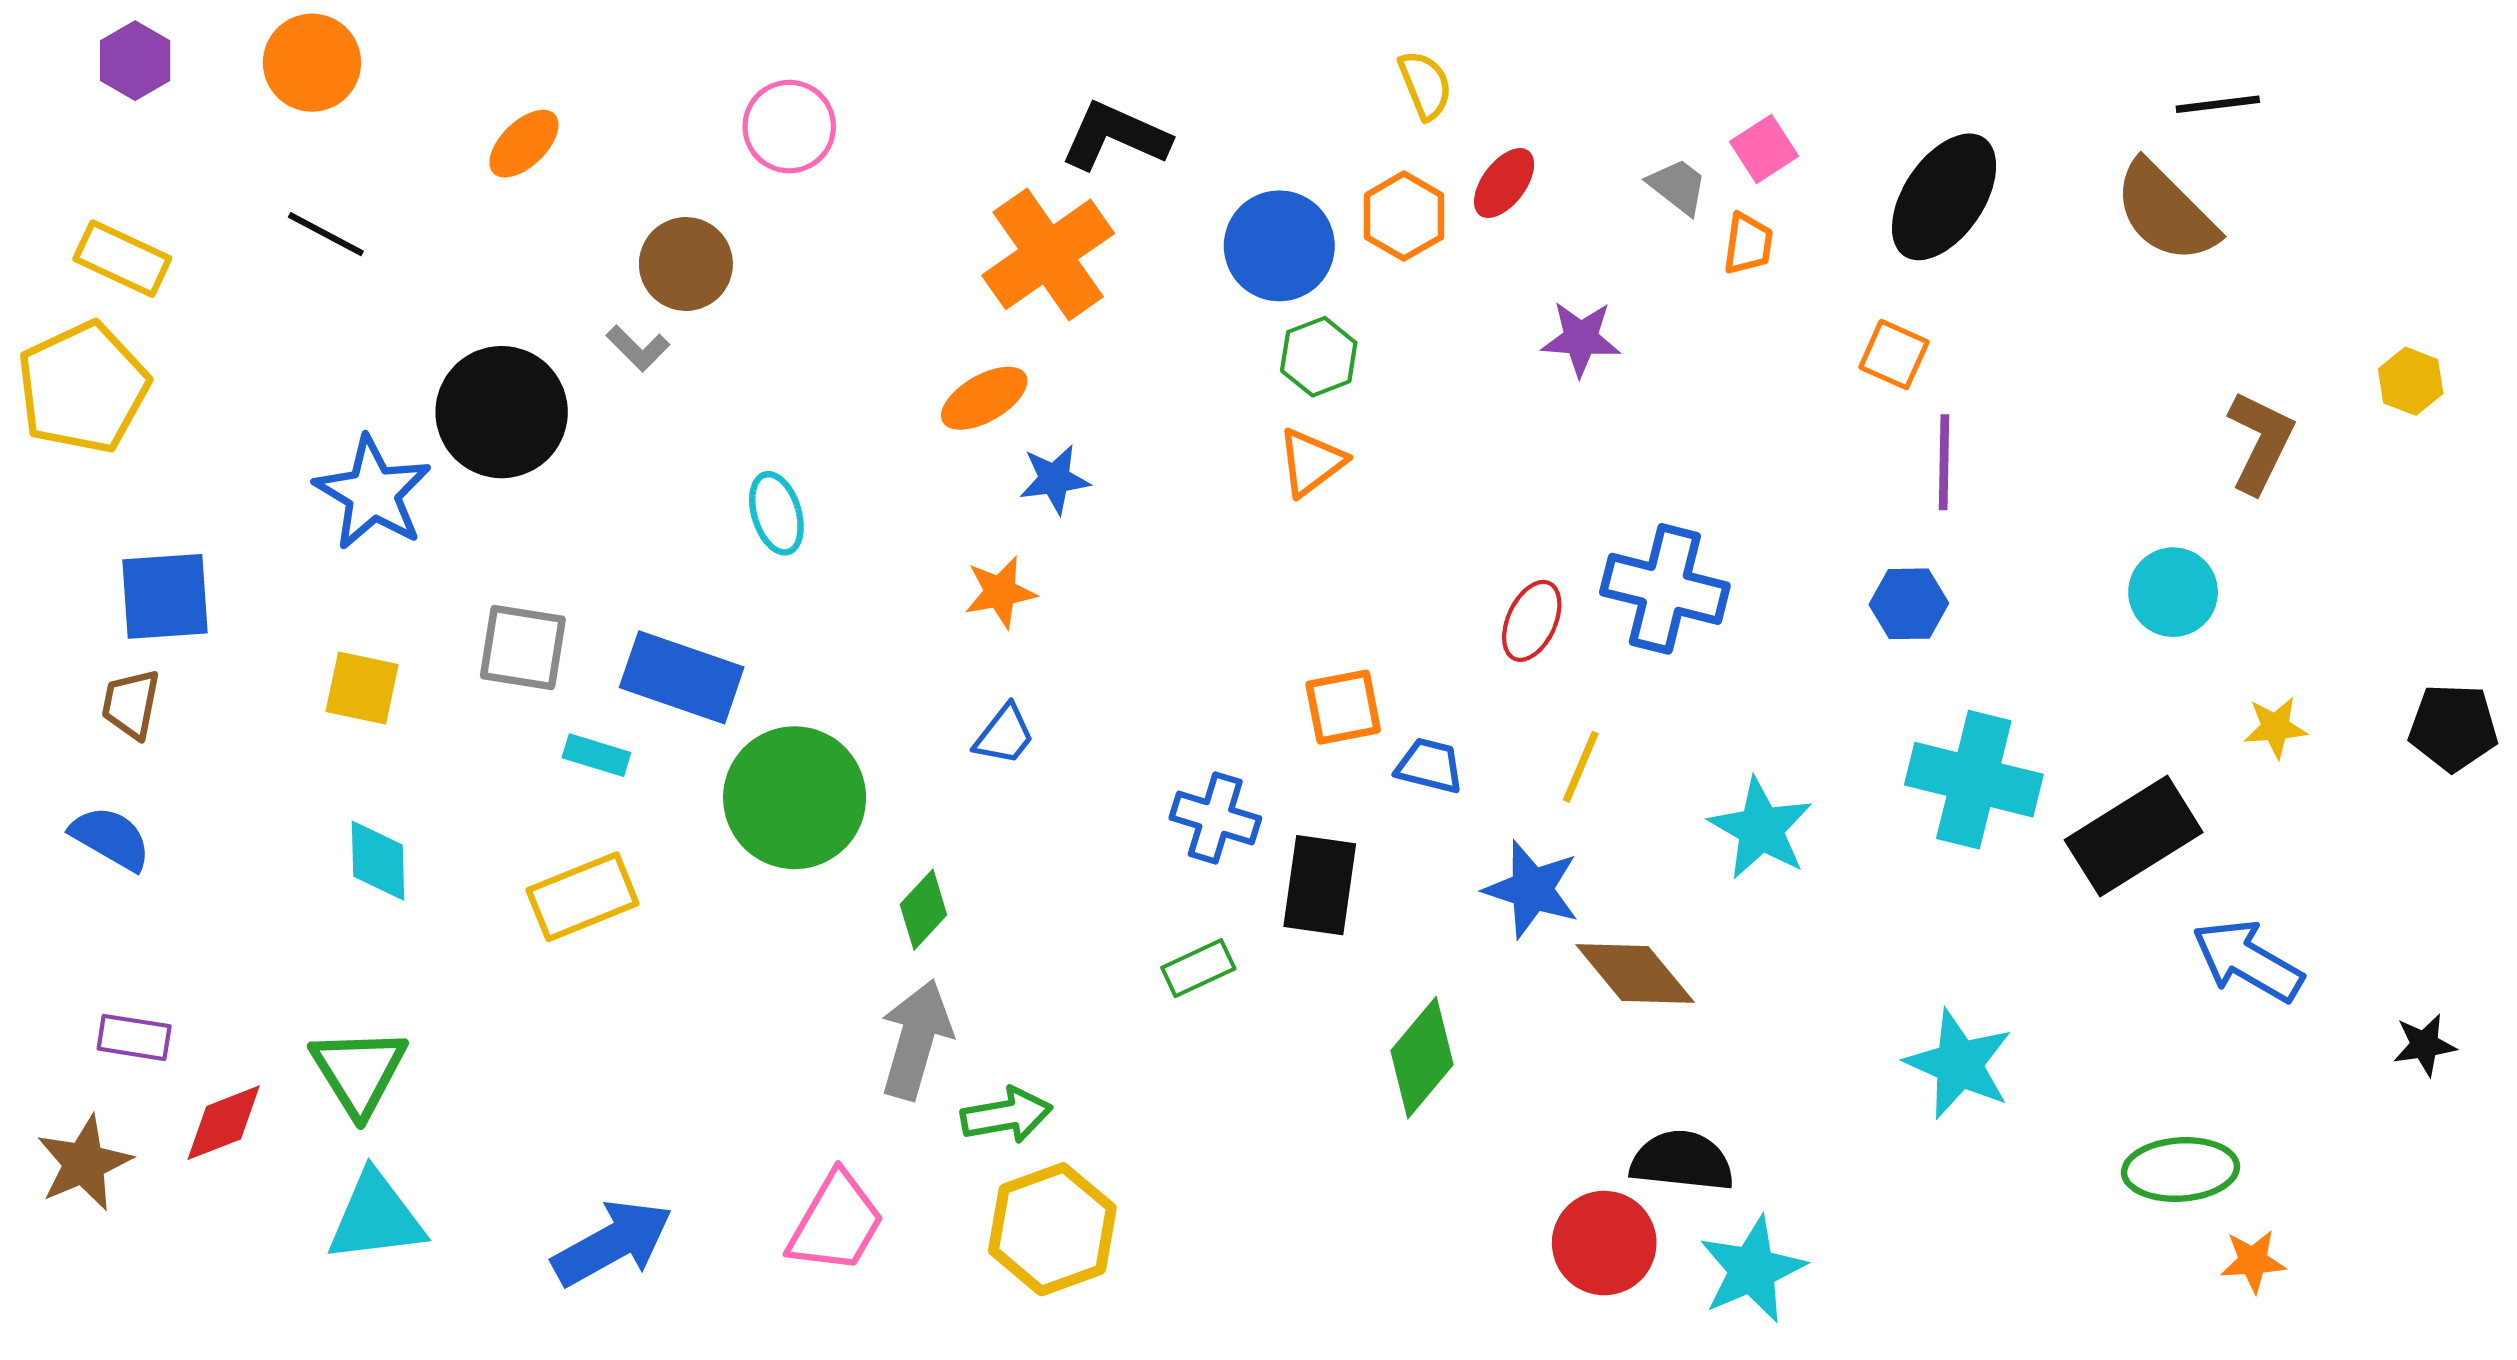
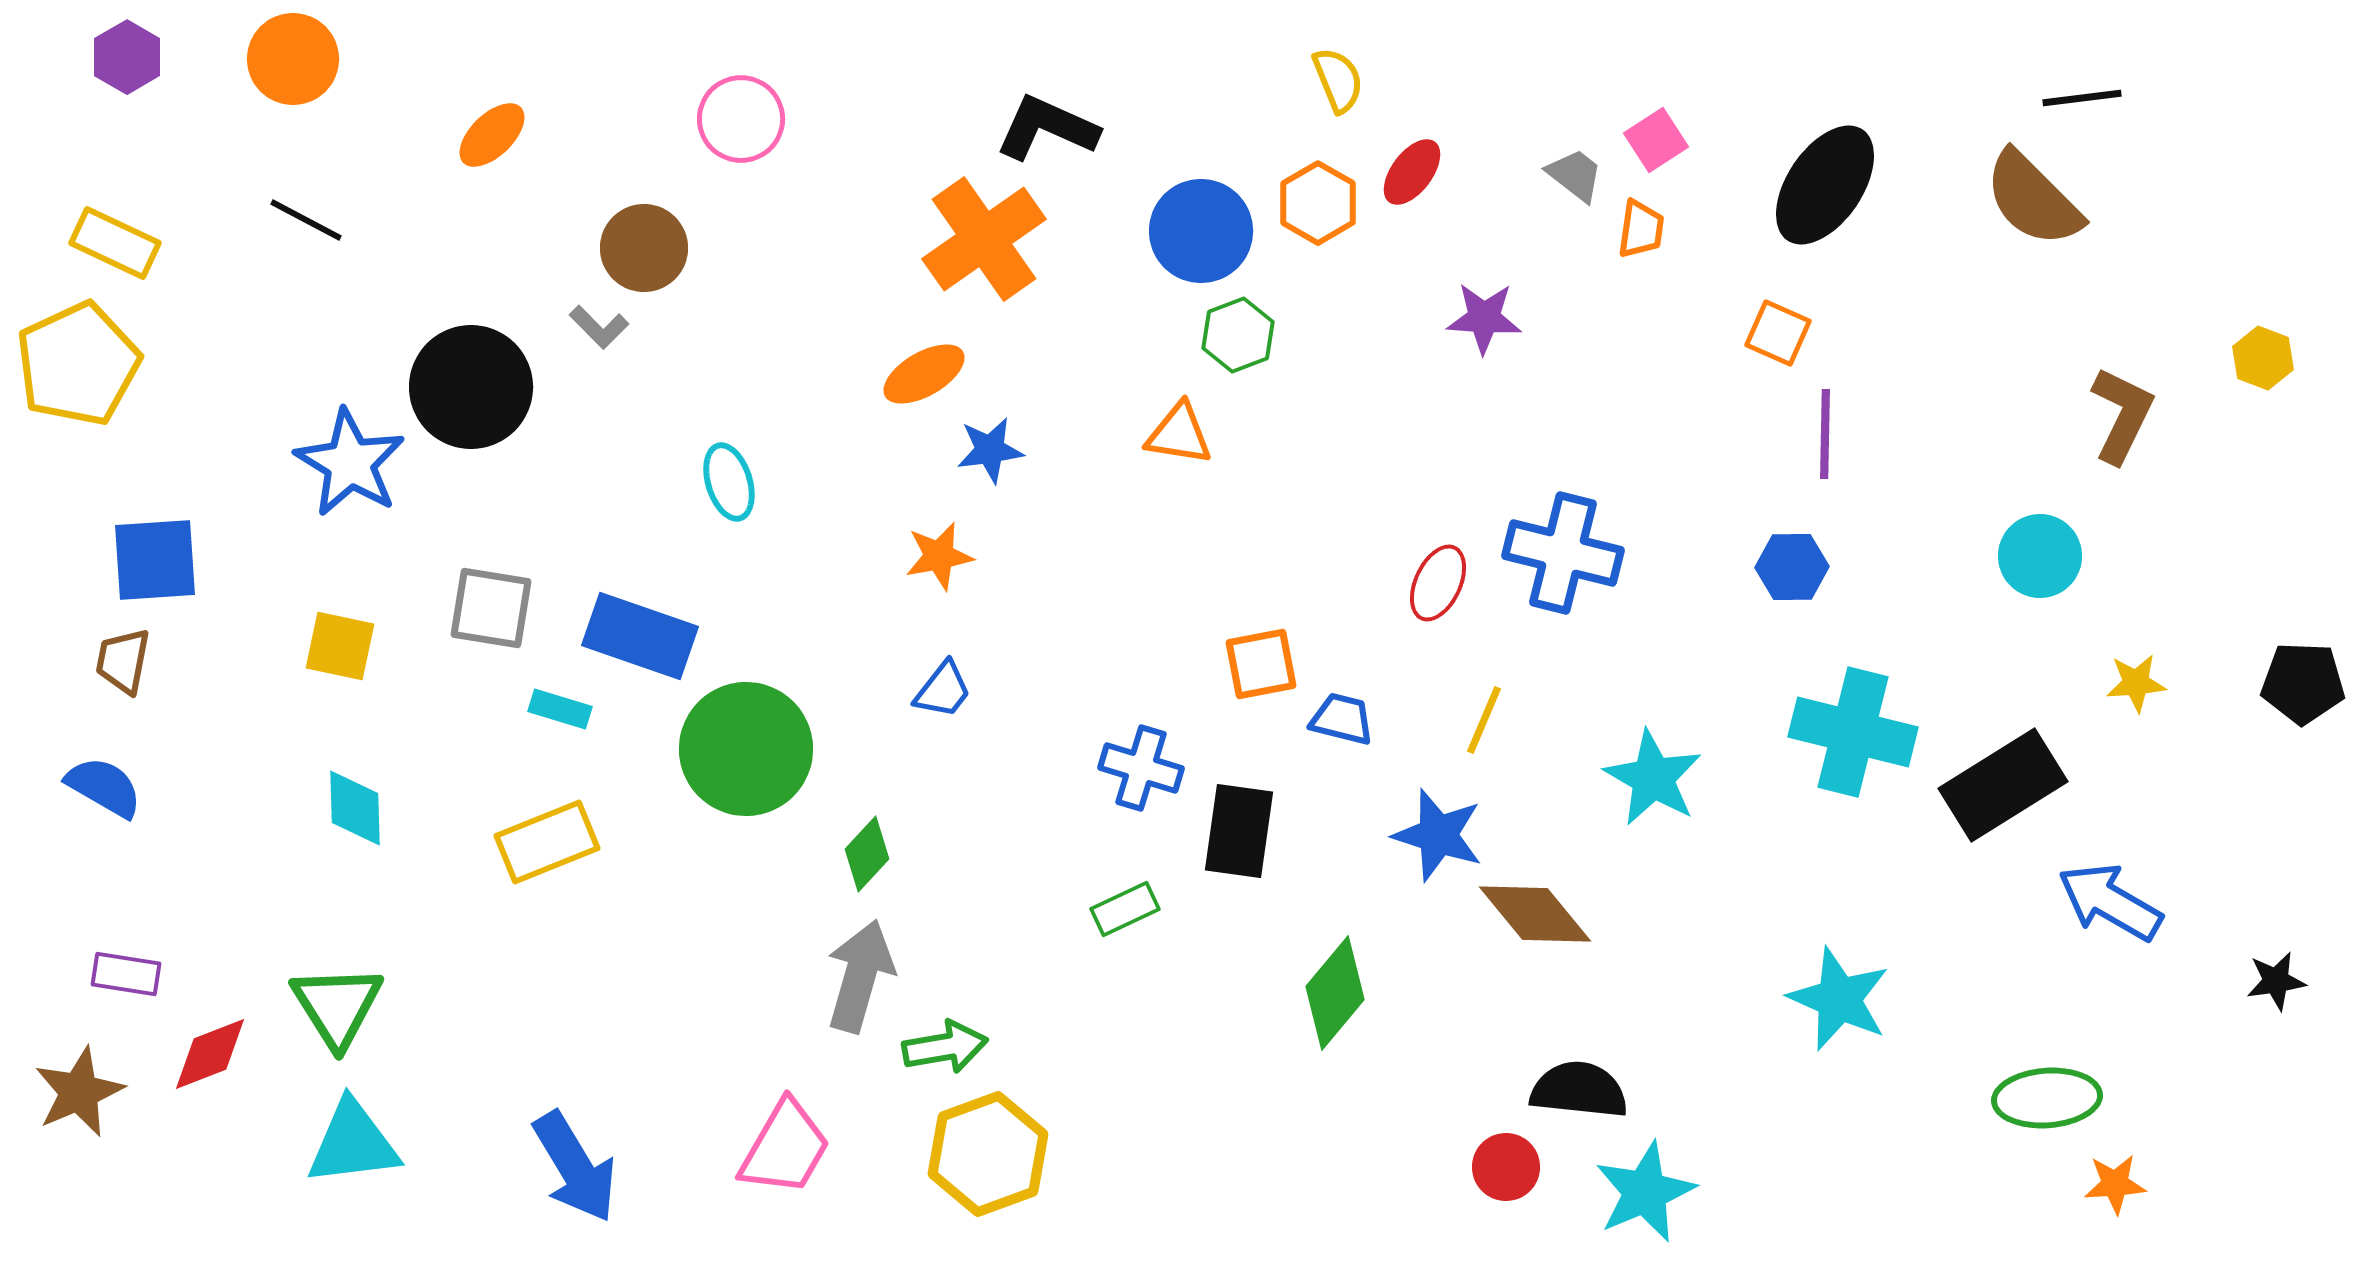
orange triangle: (1311, 462) -> (1179, 434), moved, turned 46
blue arrow: (612, 1243) -> (575, 1167), turned 88
red circle: (1604, 1243) -> (1506, 1167), size x0.7

